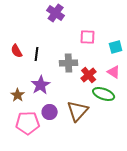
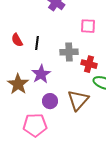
red cross: (89, 75) -> (89, 64), turned -35
brown star: (18, 95) -> (18, 84), size x1.5
pink pentagon: (28, 123) -> (35, 125), moved

